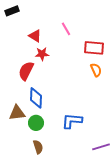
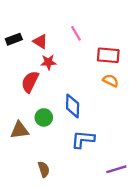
black rectangle: (12, 11) -> (14, 39), moved
orange semicircle: (96, 70) -> (111, 81), turned -40
blue diamond: (36, 98) -> (73, 106), moved
green circle: (36, 123) -> (44, 117), moved

